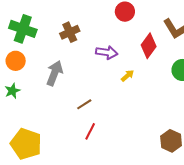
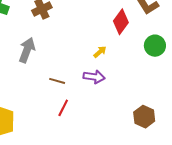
purple arrow: (107, 52) -> (94, 77), moved
brown line: (84, 104) -> (57, 81), turned 49

